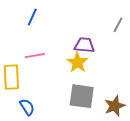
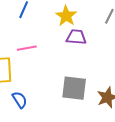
yellow star: (77, 62) -> (66, 16), moved

